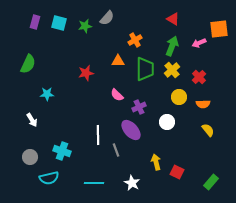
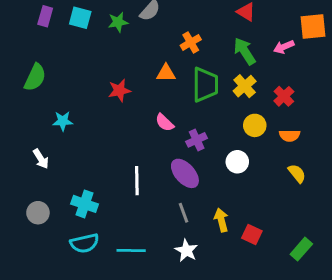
green arrow: (172, 46) -> (245, 51), turned -54
gray line: (116, 150) -> (183, 213), moved
cyan semicircle: (49, 178) -> (85, 243), moved

